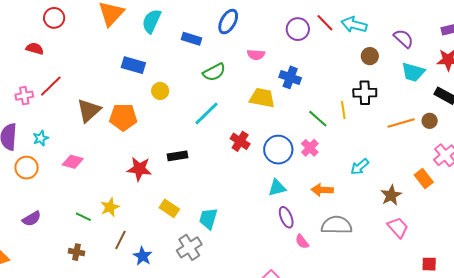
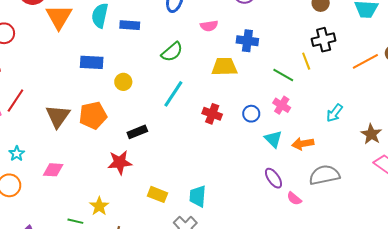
blue rectangle: (192, 39) -> (130, 25), moved
blue circle: (278, 150) -> (251, 114), size x0.6
black rectangle: (177, 156) -> (137, 132), moved
cyan triangle: (277, 188) -> (273, 139), moved, turned -48

